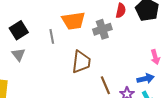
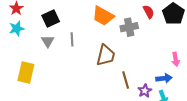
red semicircle: (121, 11) -> (149, 12), turned -48
orange trapezoid: (73, 21) -> (103, 16), turned 30
gray line: (52, 36) -> (72, 39), moved

